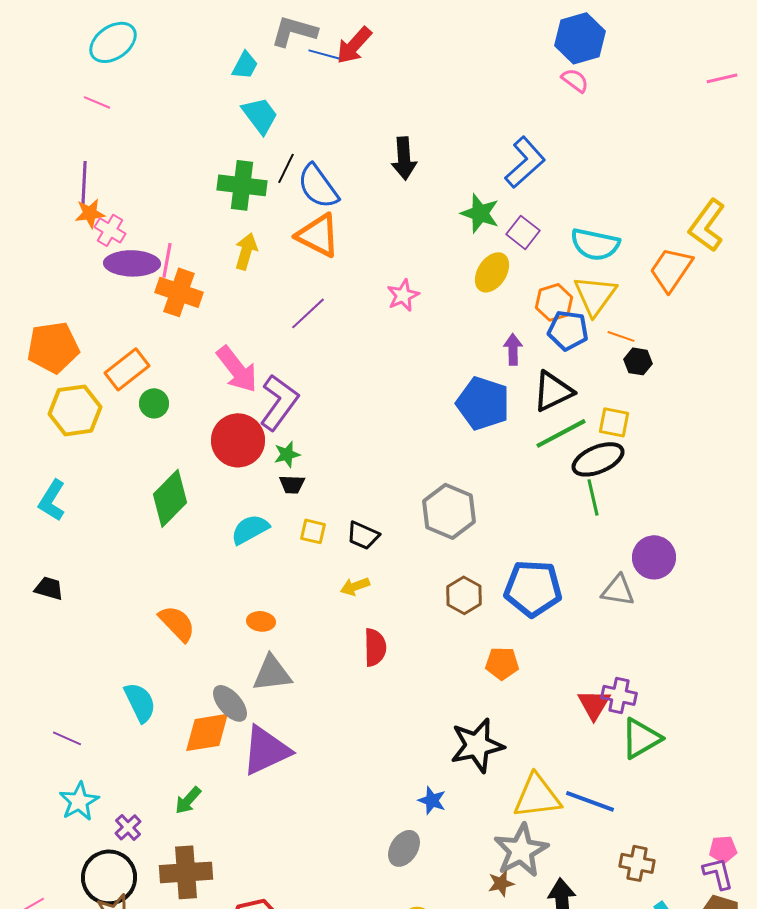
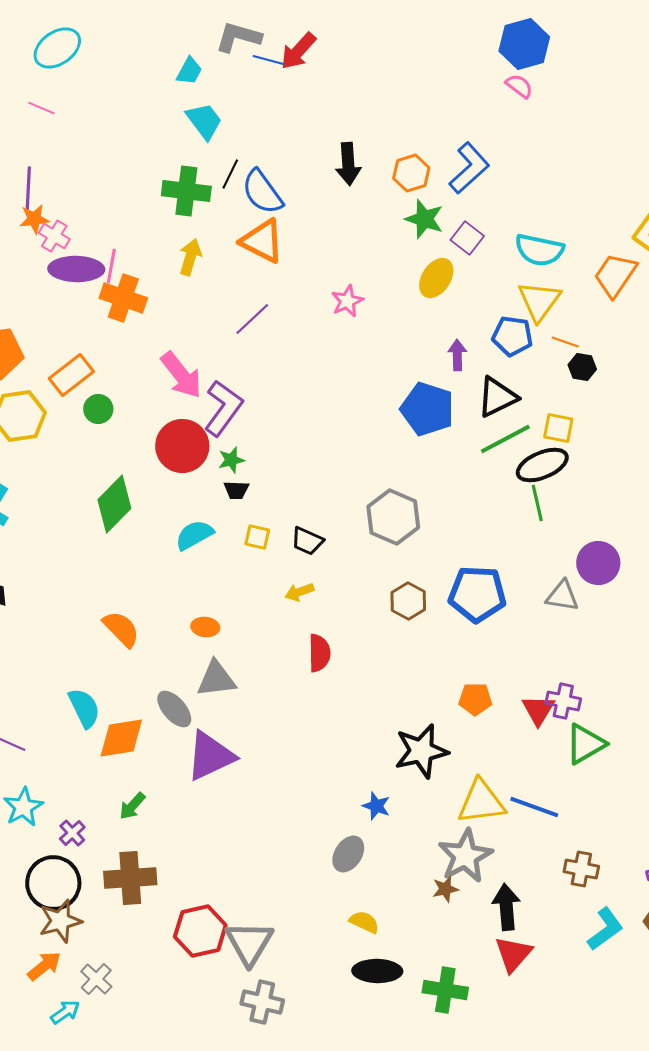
orange hexagon: (554, 302) -> (411, 173), moved
orange pentagon: (502, 663) -> (475, 699), moved
orange diamond: (207, 732) -> (121, 738), moved

